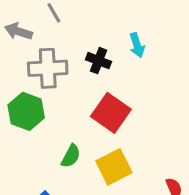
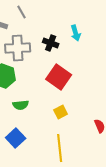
green semicircle: (71, 156) -> (21, 105), moved, turned 56
yellow square: (114, 167) -> (61, 112), size x0.6

